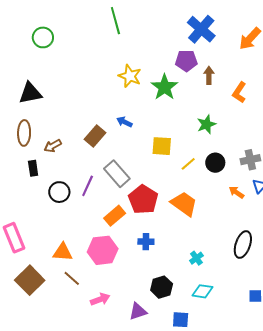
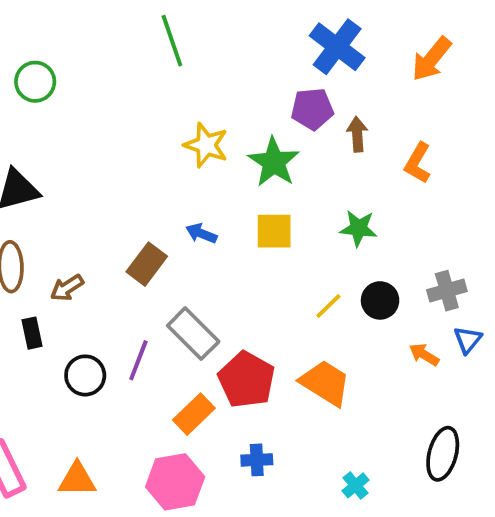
green star: (206, 124) -> (358, 228), turned 30
yellow square: (162, 146) -> (274, 231), moved
orange triangle: (63, 252) -> (77, 479), moved

